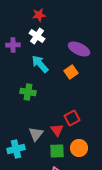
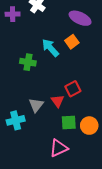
cyan arrow: (40, 64) -> (50, 48), moved
orange circle: (79, 148) -> (89, 126), moved
green square: (57, 151) -> (69, 122), moved

